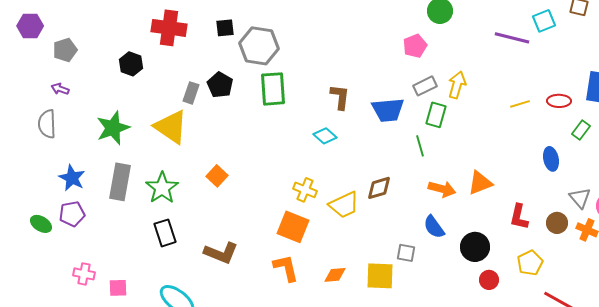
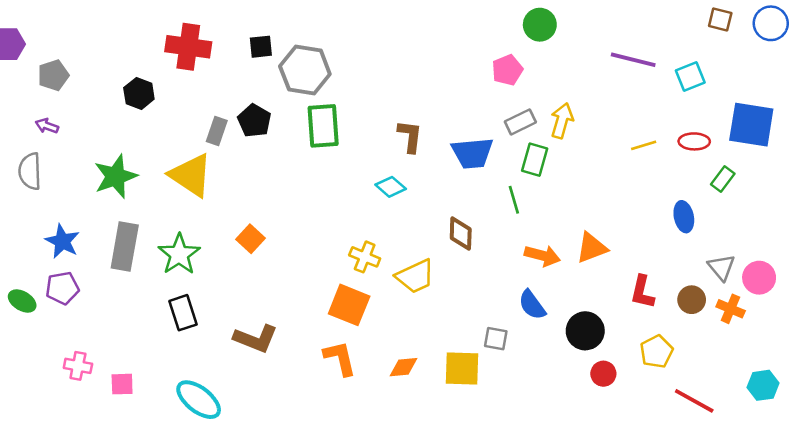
cyan square: (544, 21) -> (690, 77), moved
brown diamond: (379, 188) -> (461, 234), moved, turned -72

